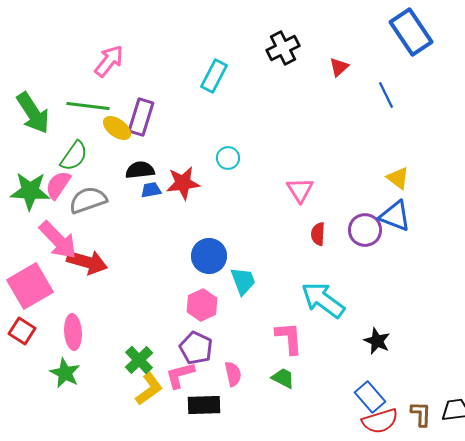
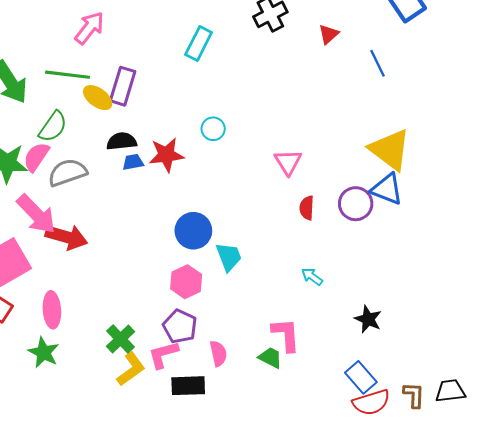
yellow triangle: (398, 178) -> (390, 150), size x1.8
cyan arrow: (323, 300) -> (312, 277), size x0.5
pink L-shape: (289, 338) -> (286, 335), moved

